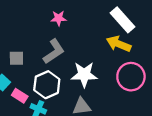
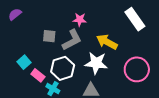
pink star: (59, 18) -> (80, 20), moved
yellow arrow: (119, 44) -> (107, 42), moved
gray square: (16, 58) -> (49, 36), moved

